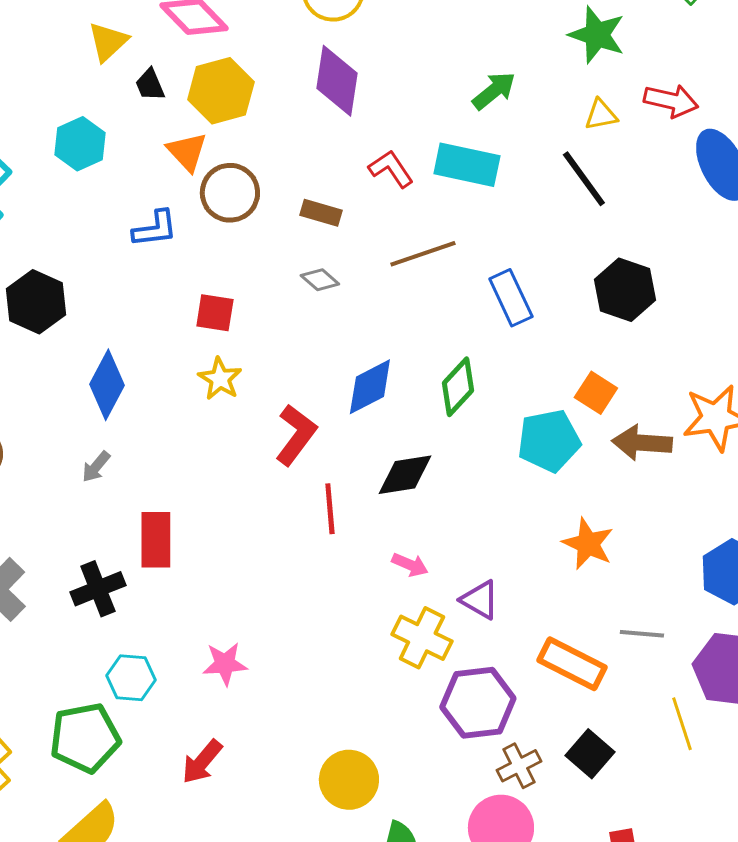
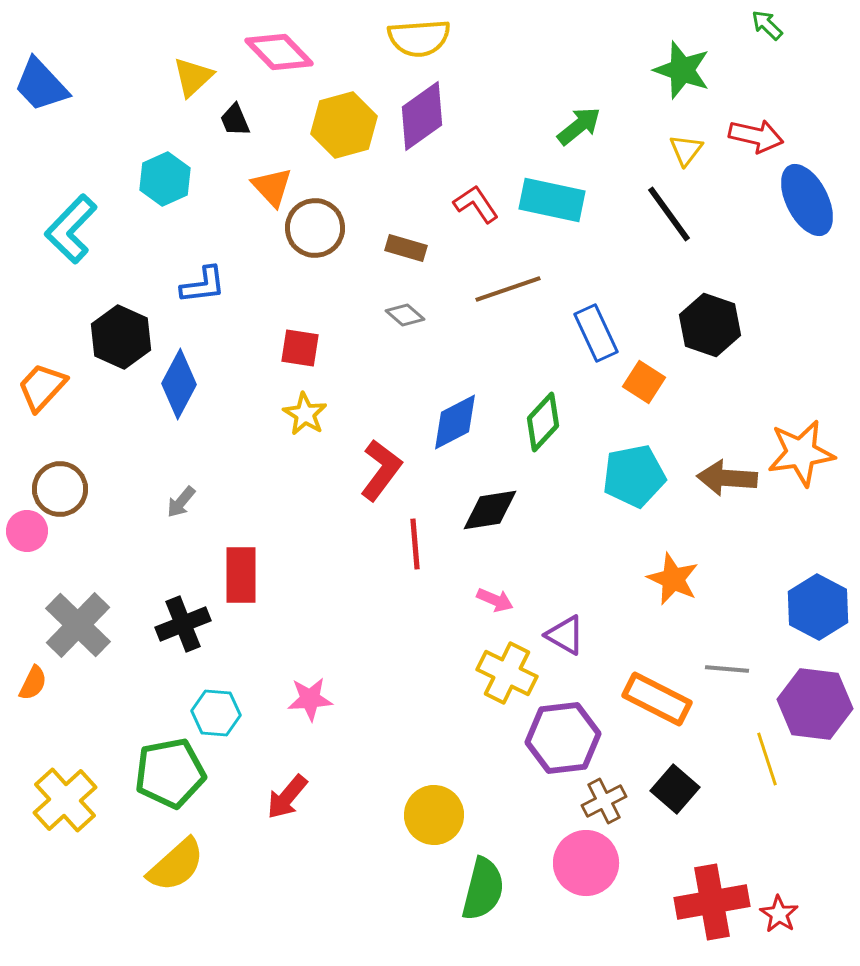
purple diamond: (337, 81) -> (422, 116), turned 46
yellow hexagon: (221, 91) -> (344, 125), moved
yellow triangle: (601, 115) -> (686, 150), turned -42
blue L-shape: (155, 229) -> (203, 285), moved
blue diamond: (107, 385) -> (179, 384), moved
orange square: (596, 393) -> (644, 382), moved

